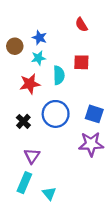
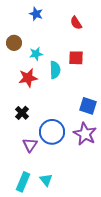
blue star: (39, 38) -> (36, 14), moved
blue circle: (56, 114) -> (52, 132), moved
purple star: (91, 144) -> (85, 134), turned 30
cyan rectangle: (24, 183) -> (23, 182), moved

